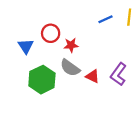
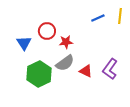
gray semicircle: (70, 68) -> (65, 63), turned -72

